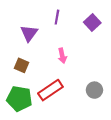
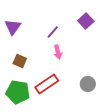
purple line: (57, 17) -> (53, 32), moved, turned 32
purple triangle: (29, 33) -> (13, 27), moved

